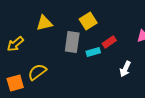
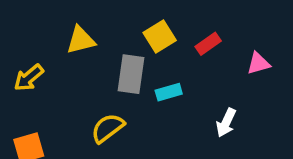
red rectangle: (109, 42) -> (208, 44), moved
yellow semicircle: (37, 72) -> (108, 128), moved

